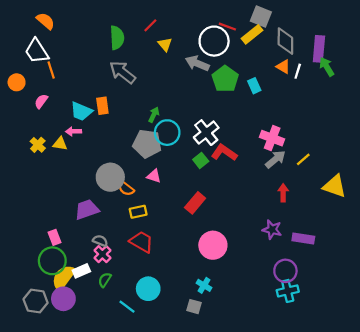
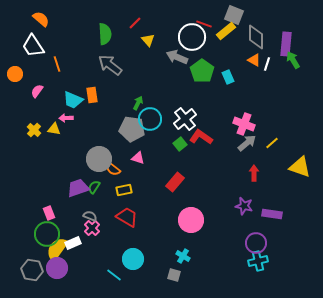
orange line: (51, 70) -> (57, 64), moved
green semicircle: (105, 280) -> (94, 187), moved

